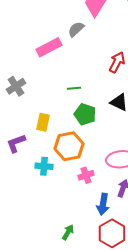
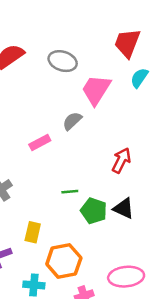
pink rectangle: (49, 47) -> (40, 142), size x0.7
green pentagon: (85, 114) -> (94, 211), moved

